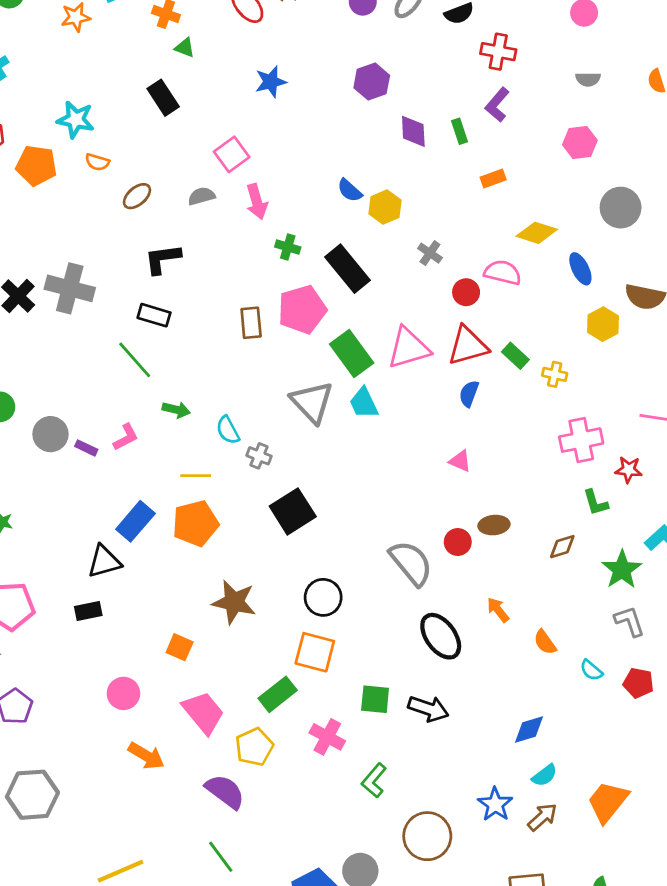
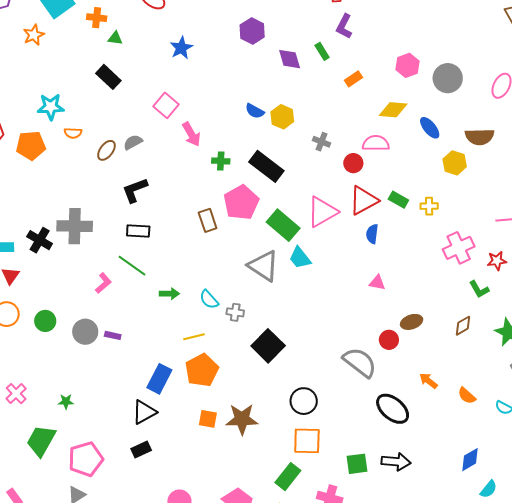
pink hexagon: (580, 143) -> (408, 65), moved
gray semicircle: (201, 196) -> (133, 142), moved
pink L-shape: (126, 437) -> (103, 283), moved
orange square: (180, 647) -> (208, 419), moved

